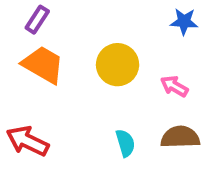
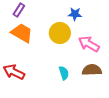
blue star: (184, 22) -> (75, 14), moved
pink arrow: (174, 86) -> (89, 44), size x1.5

